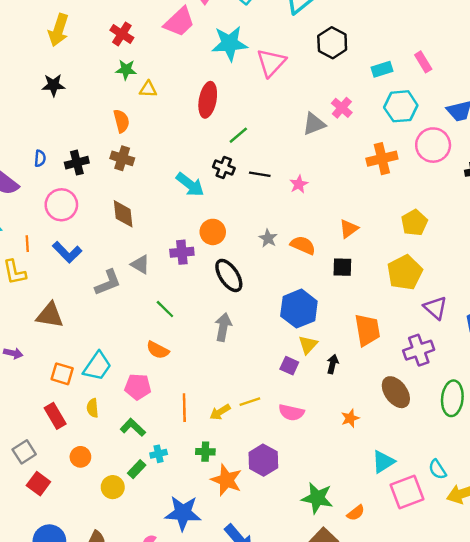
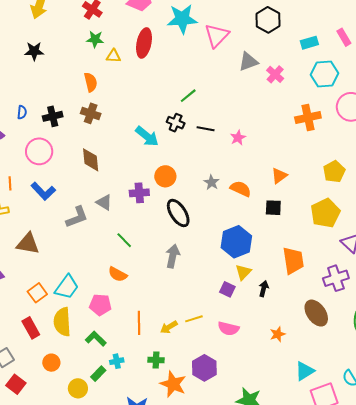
red ellipse: (208, 100) -> (144, 43), moved
gray triangle: (314, 124) -> (248, 62), moved
orange square: (62, 374) -> (37, 293), turned 36
yellow semicircle: (93, 408) -> (62, 322), size x1.8

